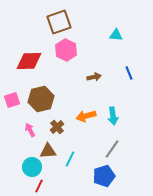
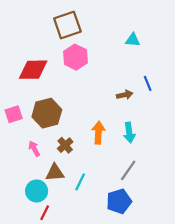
brown arrow: (94, 77) -> (125, 95), moved
orange arrow: (86, 116) -> (98, 133), turned 108

